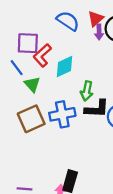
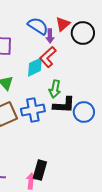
purple arrow: (99, 32) -> (50, 36), moved
red L-shape: (42, 55) -> (48, 57), moved

